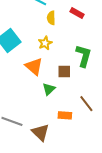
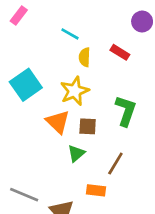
yellow star: (45, 43) -> (75, 91), size x1.5
brown square: (64, 71) -> (88, 126), moved
brown line: (86, 104) -> (115, 163), moved, turned 66

